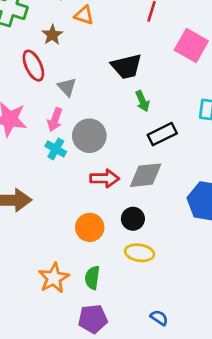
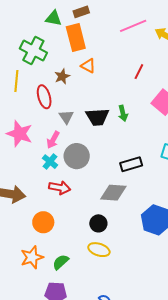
black trapezoid: (127, 66) -> (97, 117), moved
green arrow: (142, 101) -> (123, 113), moved
red arrow: (105, 178) -> (60, 188), moved
orange circle: (90, 227) -> (43, 222), moved
green semicircle: (92, 278) -> (61, 262), turned 30

